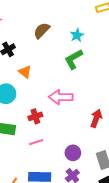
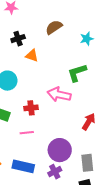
green L-shape: (74, 59) -> (77, 73), moved
orange triangle: (25, 72) -> (32, 56), moved, turned -32
purple circle: (73, 153) -> (60, 150), size x1.5

